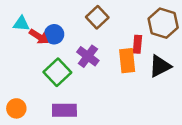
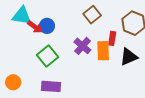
brown square: (97, 17) -> (92, 15), moved
cyan triangle: (21, 24) -> (22, 16), size x1.5
purple cross: (88, 56) -> (82, 46), moved

